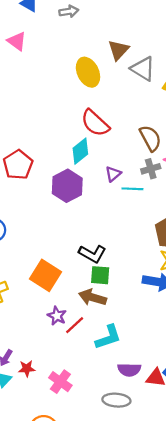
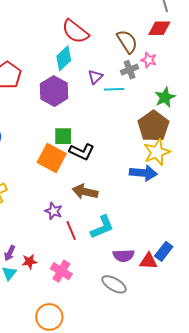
orange square: (46, 275) -> (52, 158), moved
green square: (100, 275) -> (63, 136), moved
red line: (75, 325) -> (71, 230), moved, turned -66
gray ellipse: (116, 400) -> (114, 284), turned 30

